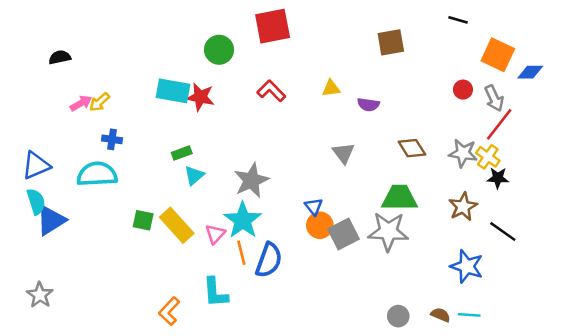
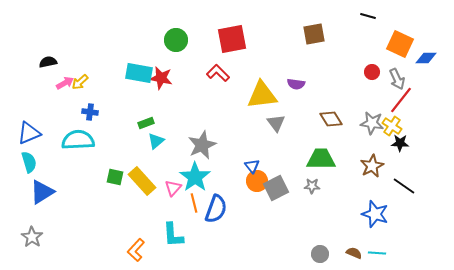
red square: (273, 26) -> (232, 39), moved
black semicircle: (60, 57) -> (48, 62), moved
yellow triangle: (331, 88) -> (262, 95), moved, size x2.0
blue triangle: (51, 220) -> (42, 192), moved
gray star: (388, 231) -> (312, 186), size x0.5

